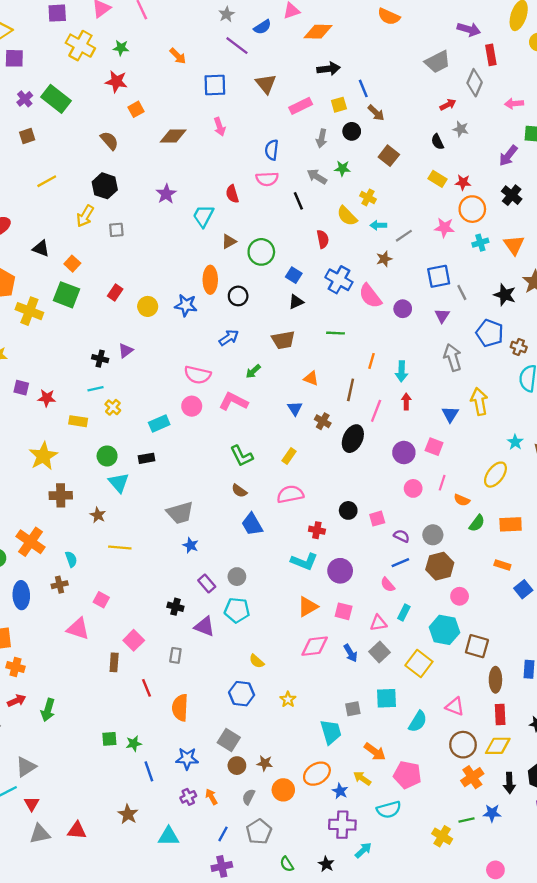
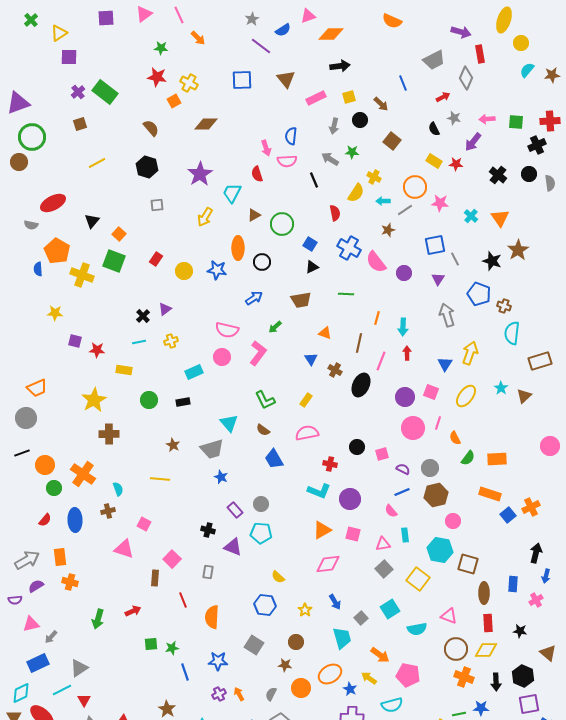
yellow cross: (80, 46) -> (189, 83), moved, size x0.7
orange arrow: (178, 56) -> (198, 38), moved
blue line: (363, 88) -> (403, 83), moved
pink arrow: (514, 104) -> (487, 119), moved
pink arrow: (220, 127) -> (266, 148), moved
purple arrow: (508, 156) -> (473, 142), moved
purple star: (166, 194) -> (200, 174), size x1.4
orange circle: (472, 209) -> (415, 187), moved
yellow arrow: (85, 216) -> (205, 217), moved
yellow semicircle: (347, 216) -> (356, 193), turned -102
cyan cross: (480, 243) -> (471, 216), turned -32
black triangle: (41, 248) -> (92, 221), turned 49
black cross: (100, 359) -> (143, 316), turned 32
pink L-shape: (233, 401) -> (258, 353), turned 100
yellow arrow: (479, 401) -> (470, 353), turned 30
yellow cross: (113, 407) -> (171, 341), moved, turned 32
yellow ellipse: (495, 475) -> (466, 396), moved
cyan triangle: (119, 483) -> (229, 423), moved
pink circle: (413, 488) -> (413, 428), size x1.5
orange semicircle: (462, 500) -> (455, 438), turned 40
brown star: (98, 515) -> (173, 445), moved
orange rectangle: (502, 565) -> (490, 494), size x1.5
cyan rectangle: (404, 612) -> (405, 535), turned -32
blue arrow: (351, 653) -> (335, 602), moved
cyan square: (386, 698) -> (390, 609), turned -30
red arrow: (17, 701) -> (133, 611), moved
gray square: (353, 709) -> (361, 618), turned -32
cyan semicircle: (418, 721) -> (417, 629), turned 48
brown circle: (237, 766) -> (296, 642), moved
orange cross: (472, 777) -> (464, 677), turned -36

